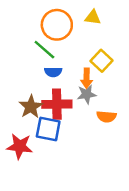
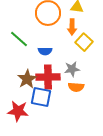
green line: (44, 50) -> (19, 39), moved
orange arrow: (87, 78) -> (72, 27), moved
orange semicircle: (106, 117) -> (76, 87), moved

